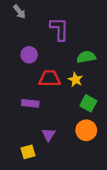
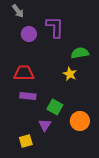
purple circle: (29, 55) -> (29, 34), moved
red trapezoid: (50, 79) -> (24, 73), moved
green square: (88, 103) -> (55, 107), moved

